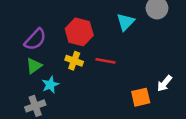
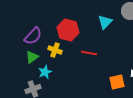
yellow cross: (74, 61) -> (55, 50), moved

